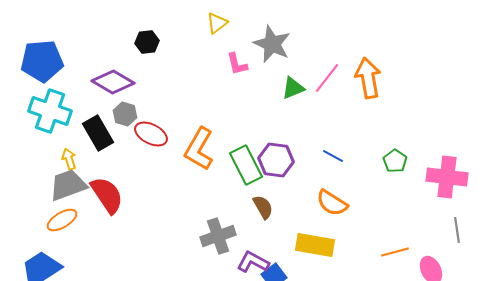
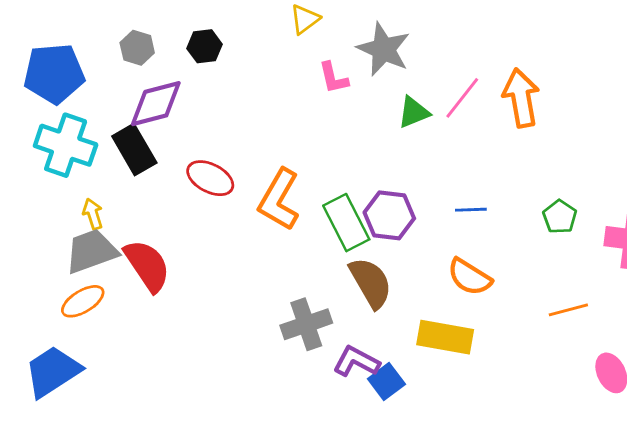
purple diamond: (113, 82) -> (156, 104), turned -45
gray hexagon: (125, 114) -> (137, 48), moved
black rectangle: (98, 133) -> (134, 149), moved
blue line: (333, 156) -> (471, 210), turned -30
brown semicircle: (263, 207) -> (371, 283), size x1.5
orange line: (395, 252) -> (568, 310), moved

